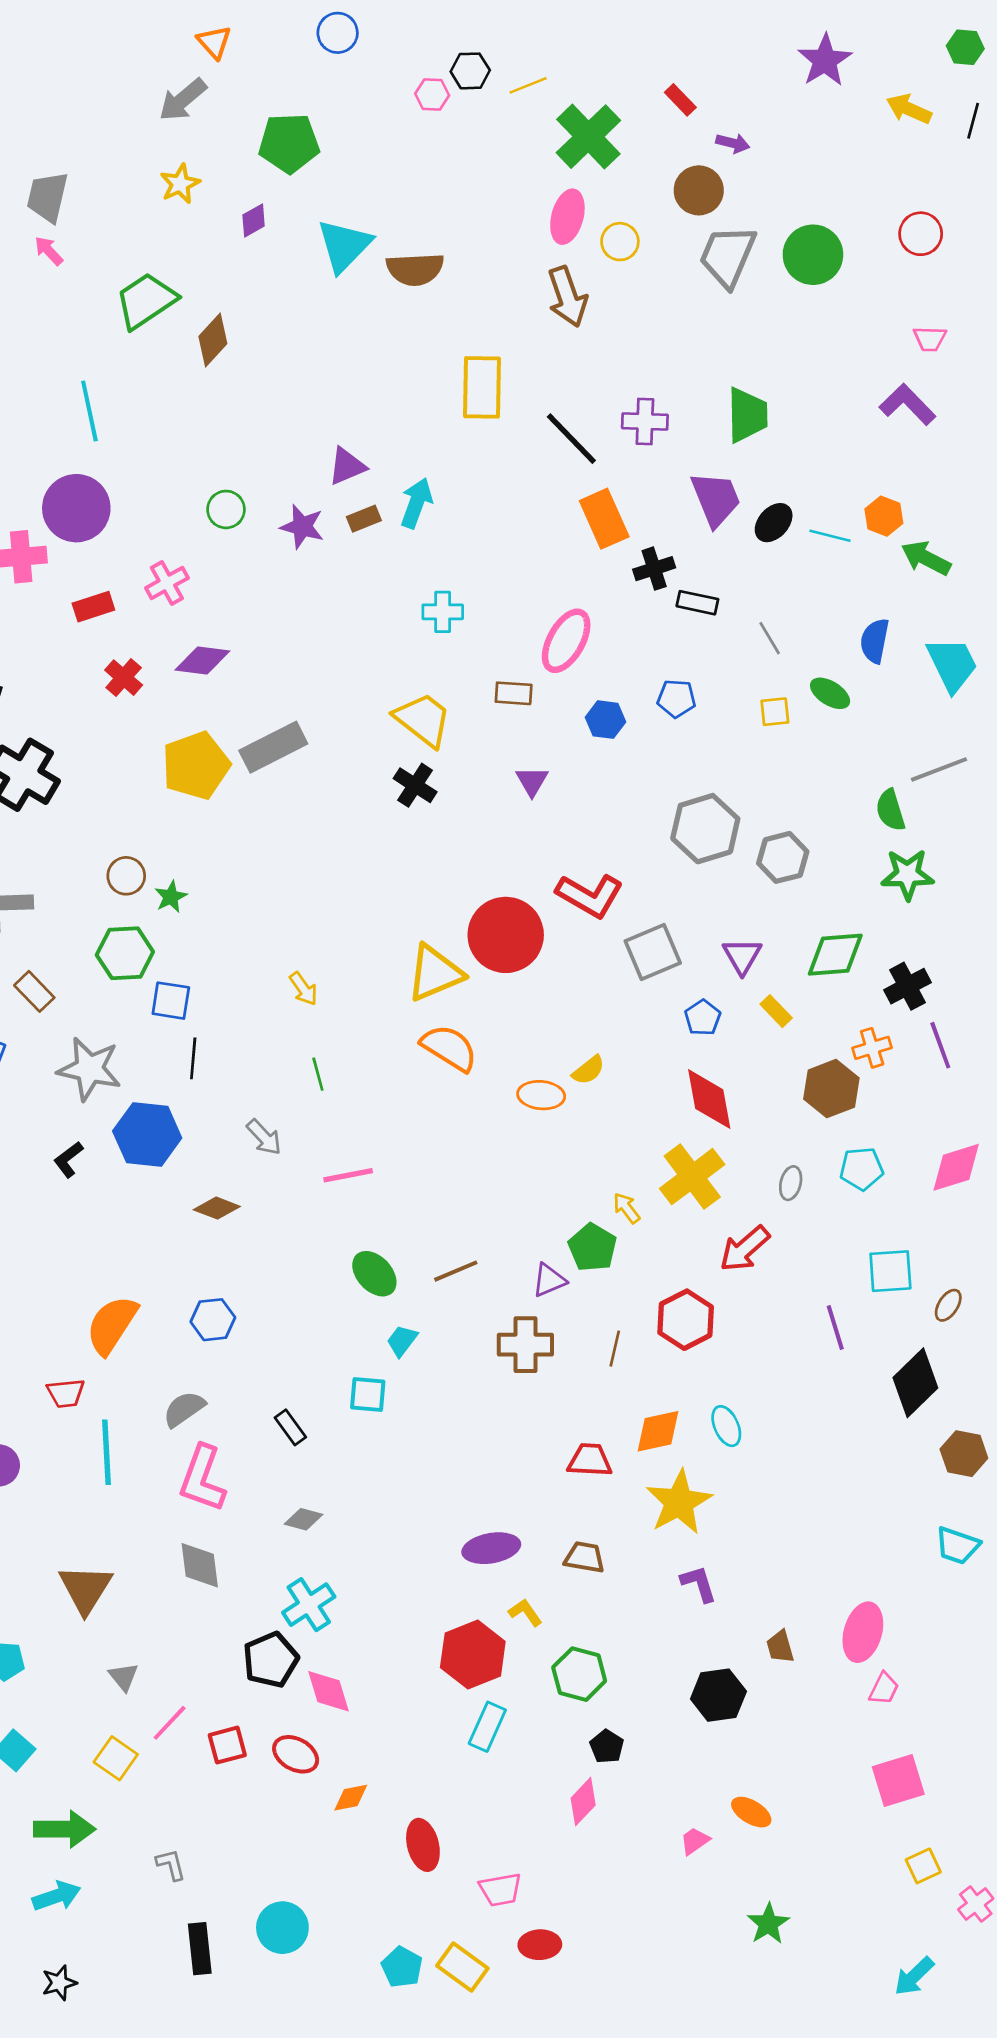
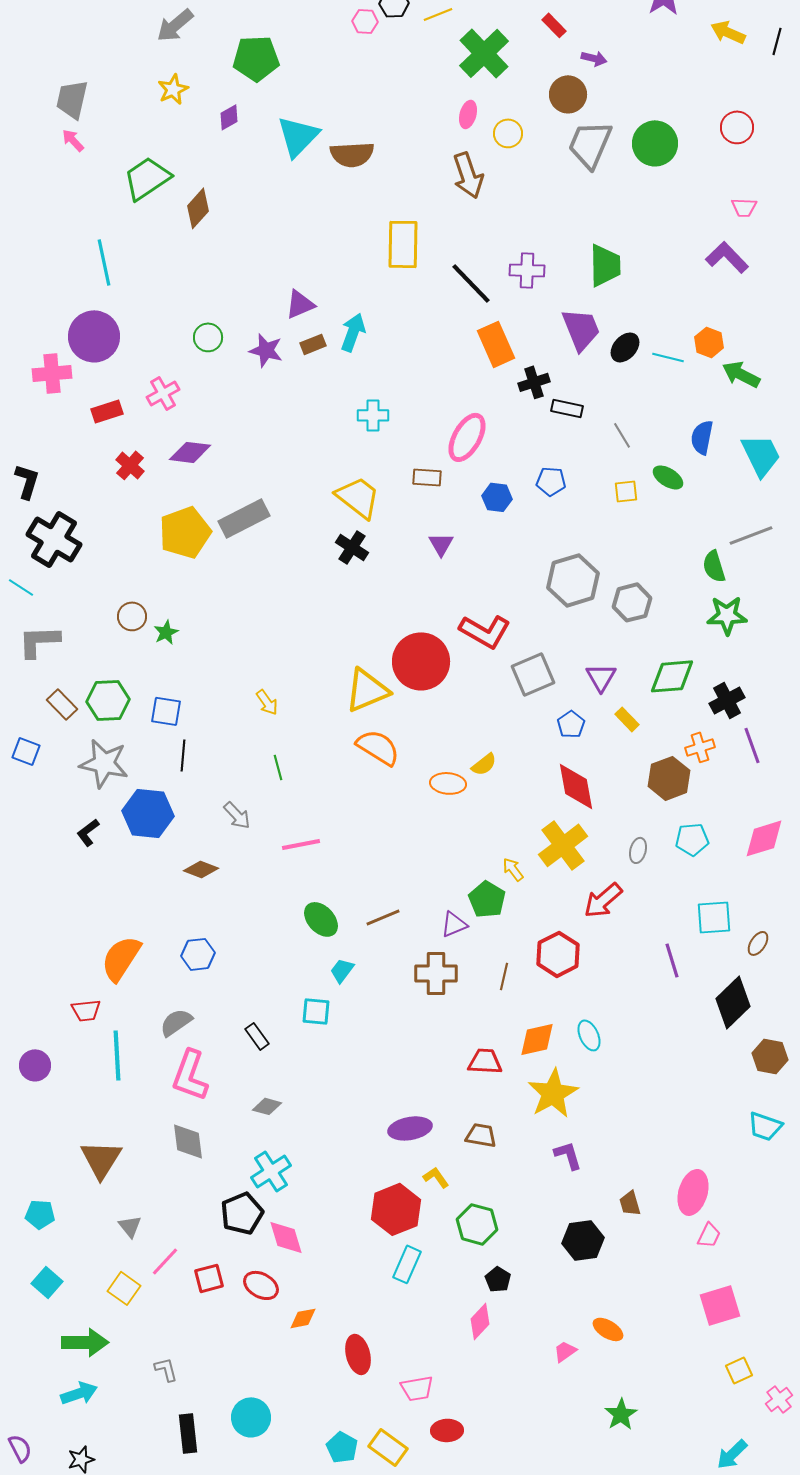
pink ellipse: (567, 217) -> (468, 114), size x0.7
green hexagon: (125, 953) -> (108, 700), moved

